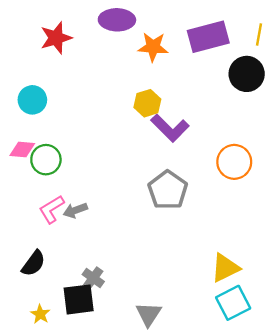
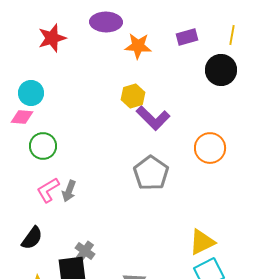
purple rectangle: (208, 37) -> (187, 37), size x0.6
pink diamond: (22, 149) -> (22, 117), moved
gray arrow: (75, 210) -> (69, 191), turned -50

